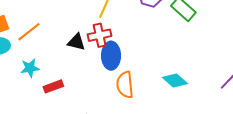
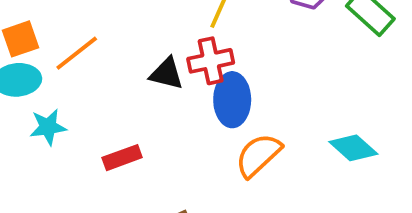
cyan star: (30, 68) -> (48, 127), moved
orange semicircle: (125, 85) -> (258, 155), turned 52

